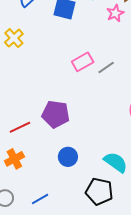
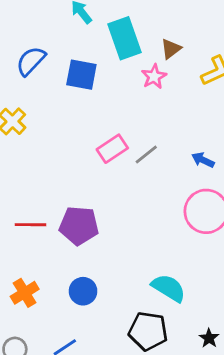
red line: (20, 127) -> (31, 225), moved, turned 30
blue circle: (68, 157) -> (83, 291), moved

